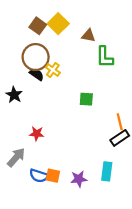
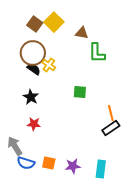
black star: (14, 95) -> (31, 97), moved
gray arrow: (16, 157) -> (15, 146), turned -72
cyan rectangle: (107, 171) -> (101, 169), moved
blue semicircle: (39, 176) -> (26, 163), moved

